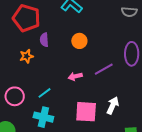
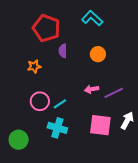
orange star: (26, 56) -> (34, 66), moved
purple line: (104, 69) -> (114, 93), moved
pink circle: (15, 96) -> (40, 101), moved

